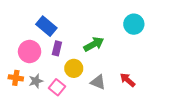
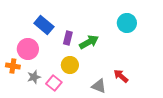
purple rectangle: (57, 48) -> (68, 38), moved
orange cross: (16, 78) -> (13, 66), moved
gray triangle: (98, 82) -> (99, 86), moved

